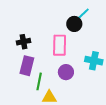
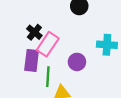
black cross: (24, 42) -> (34, 32), moved, turned -32
pink rectangle: (60, 45) -> (48, 44), moved, turned 40

